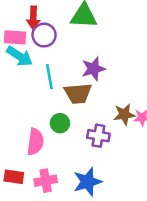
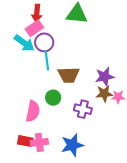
purple circle: (44, 35) -> (44, 42), moved
pink rectangle: (15, 37) -> (34, 28), moved, turned -42
purple star: (93, 69) -> (105, 77), moved
red rectangle: (14, 177) -> (25, 141), moved

